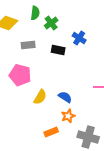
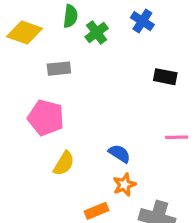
blue cross: (79, 38) -> (142, 21), moved
black rectangle: (58, 50) -> (165, 77), moved
yellow semicircle: (40, 97) -> (64, 163), moved

